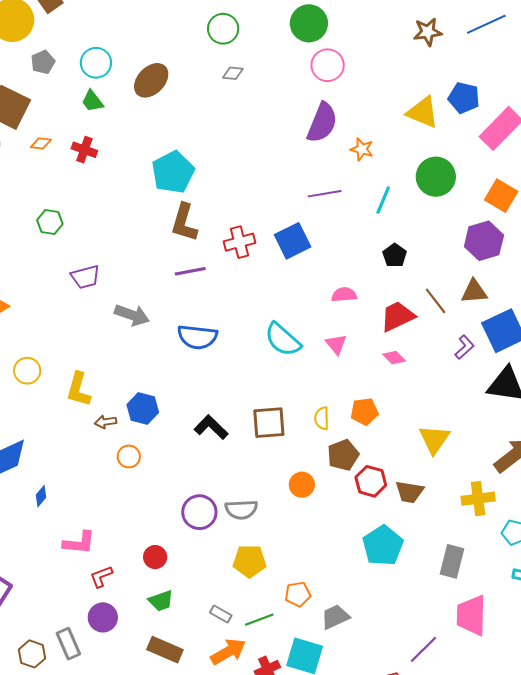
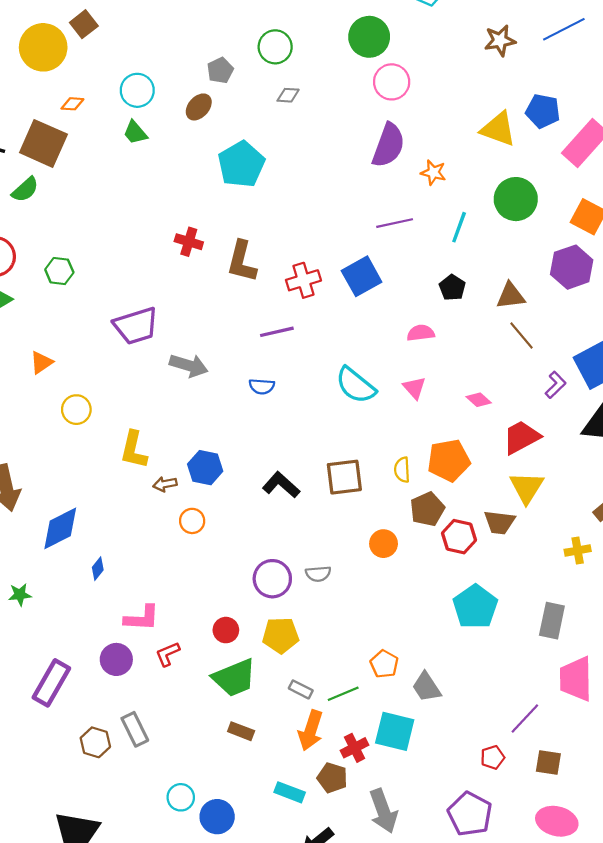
gray pentagon: (43, 62) -> (220, 70), moved
brown ellipse: (151, 80) -> (199, 107), size x0.7
orange diamond: (41, 143) -> (72, 104), moved
red cross: (84, 150) -> (189, 242), moved
cyan pentagon: (173, 172) -> (241, 164), moved
green hexagon: (50, 222) -> (59, 271), moved
black pentagon: (395, 255) -> (452, 288), moved
purple line: (190, 271) -> (277, 332), moved
purple trapezoid: (85, 277) -> (136, 326), size x1.4
brown triangle: (474, 291) -> (511, 296), moved
red trapezoid: (397, 316) -> (521, 437), moved
blue semicircle: (197, 337) -> (262, 386), size x0.6
yellow circle: (27, 371) -> (76, 410), moved
orange pentagon: (364, 412) -> (449, 460), size x1.4
brown trapezoid: (410, 492) -> (499, 522), moved
yellow cross: (478, 499) -> (578, 550), size x0.7
gray semicircle: (241, 510) -> (318, 574), size x0.7
yellow pentagon: (250, 561) -> (281, 635), moved
orange pentagon: (298, 594) -> (384, 664), turned -30
green trapezoid: (161, 601) -> (234, 678), size x1.6
purple circle: (103, 617) -> (116, 659), moved
gray trapezoid: (335, 617) -> (426, 687), turned -96
brown rectangle: (165, 650) -> (241, 731), size x0.7
orange arrow: (228, 652) -> (311, 730), turned 141

